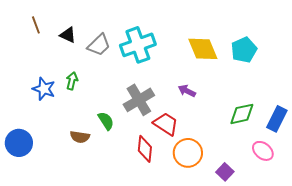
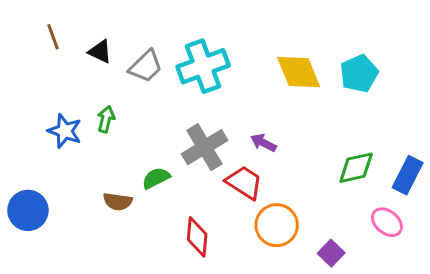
purple arrow: (187, 91) -> (263, 143), moved
green semicircle: (106, 121) -> (156, 178), turned -84
red diamond: (145, 149) -> (197, 237), moved

